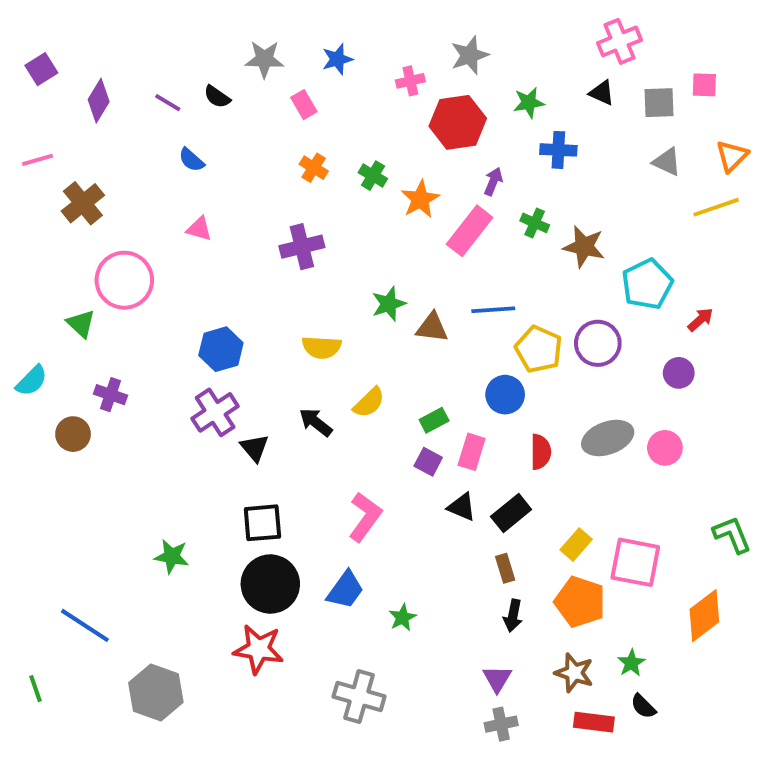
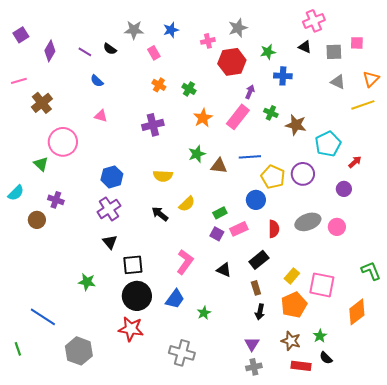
orange star: (420, 199) -> (203, 118), moved
black triangle: (255, 448) -> (110, 242), moved
pink rectangle: (472, 452) -> (239, 229), turned 48
black triangle: (462, 507) -> (224, 270), moved
orange pentagon: (580, 602) -> (294, 305), turned 30

